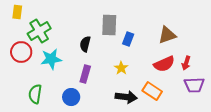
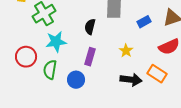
blue rectangle: (128, 39) -> (144, 22), moved, turned 40
red circle: (21, 52) -> (26, 57), moved
green semicircle: (35, 94) -> (50, 70), moved

